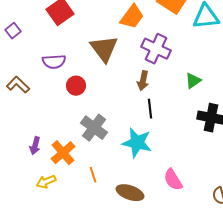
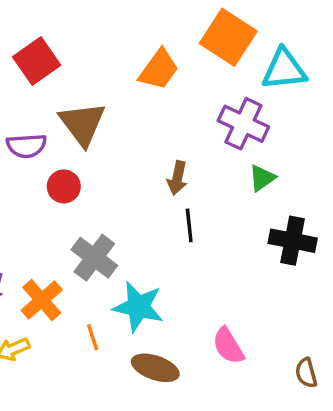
brown triangle: (104, 49) -> (82, 124), moved
purple cross: (156, 49) -> (243, 124), moved
cyan star: (137, 143) -> (138, 307), moved

